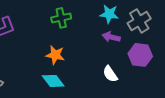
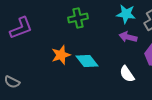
orange star: (55, 55) -> (61, 55), moved, turned -30
cyan diamond: (53, 81) -> (87, 61), moved

